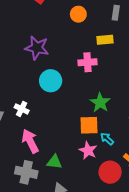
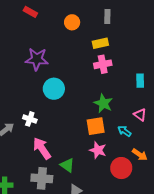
pink cross: (88, 62) -> (103, 64), moved
cyan arrow: (107, 139) -> (124, 131), moved
green triangle: (54, 162) -> (67, 165), turned 35

